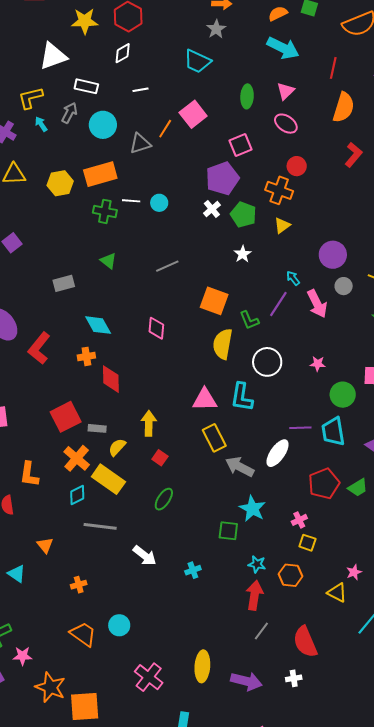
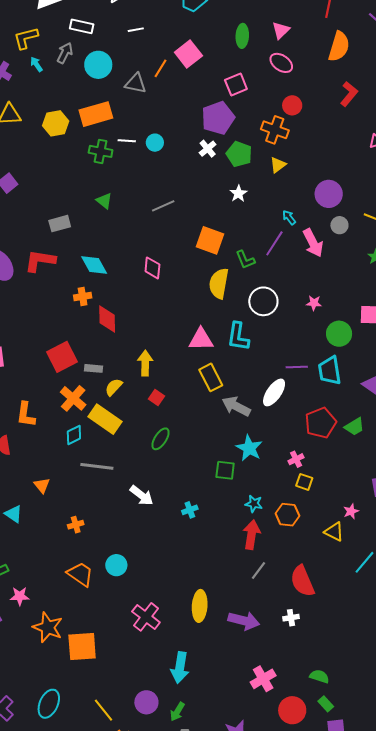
gray triangle: (140, 144) -> (136, 83), turned 30
red L-shape: (39, 348) -> (40, 261), moved, turned 60

